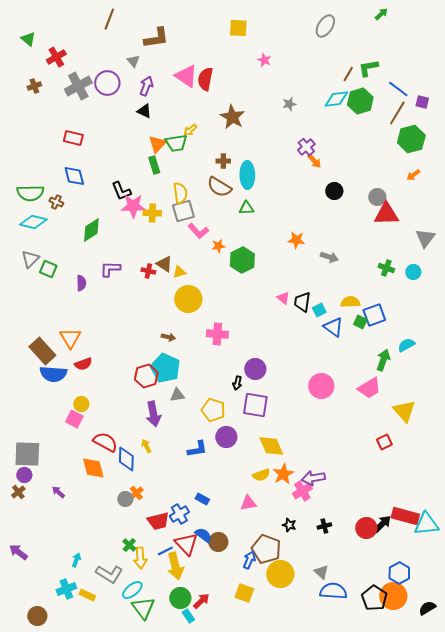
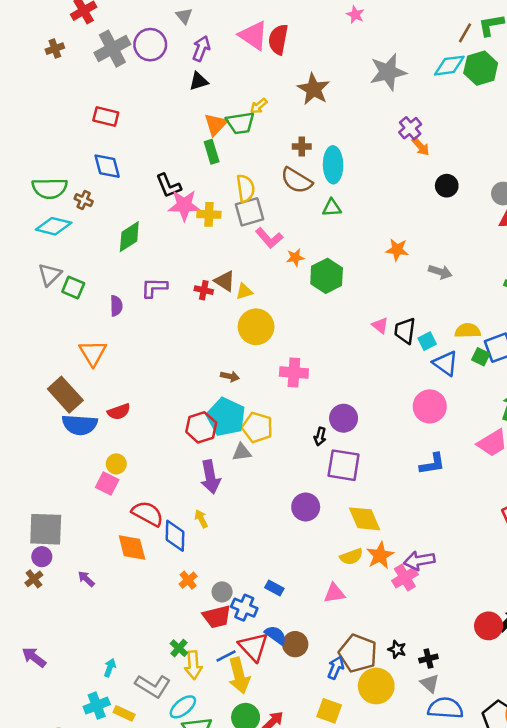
gray star: (289, 104) -> (388, 72), size x2.0
black triangle: (144, 111) -> (199, 81), turned -42
orange triangle: (70, 338) -> (93, 353), moved
pink circle: (321, 386) -> (430, 406), moved
yellow pentagon: (213, 410) -> (257, 427), moved
blue L-shape: (197, 449) -> (432, 464), moved
gray circle: (125, 499) -> (222, 592), moved
blue cross: (179, 514) -> (244, 608), turned -36
black star: (289, 525) -> (397, 649), moved
black cross: (324, 526) -> (428, 659), moved

